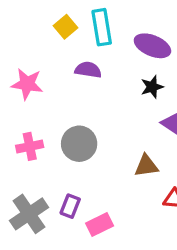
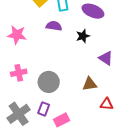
black star: (152, 87) -> (83, 36), moved
gray circle: (79, 144) -> (49, 82), moved

